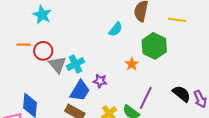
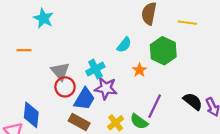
cyan semicircle: (116, 29) -> (124, 45), moved
red circle: (43, 51) -> (65, 87), moved
cyan cross: (76, 64) -> (95, 69), moved
purple star: (100, 81) -> (106, 88), size x1.5

